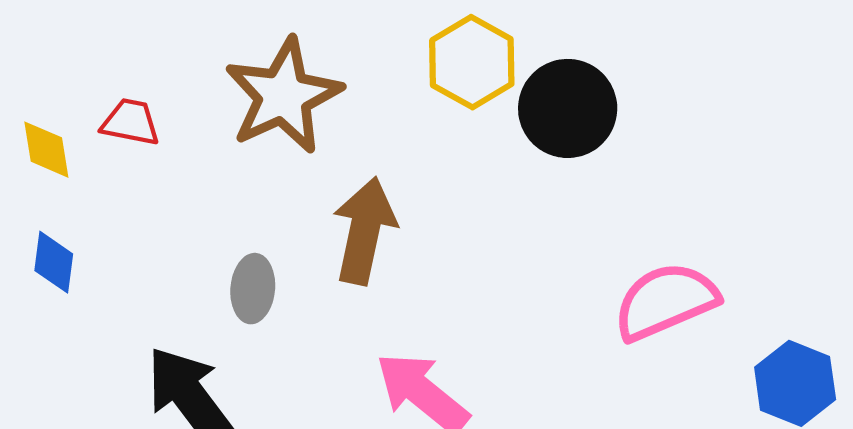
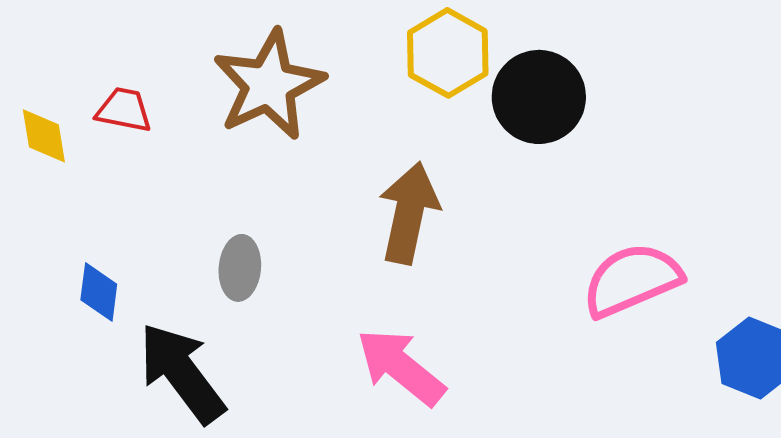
brown arrow: (364, 231) -> (409, 213), moved
blue diamond: (54, 262) -> (99, 292), moved

